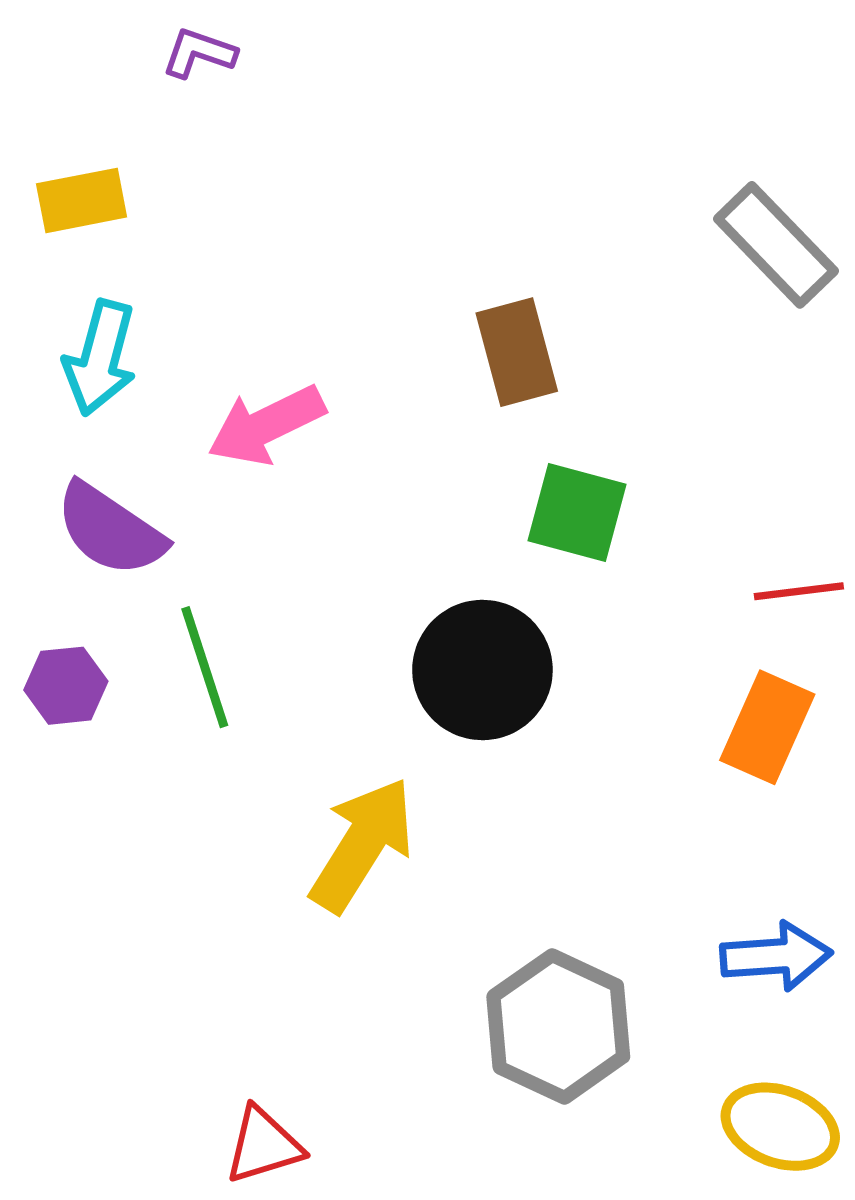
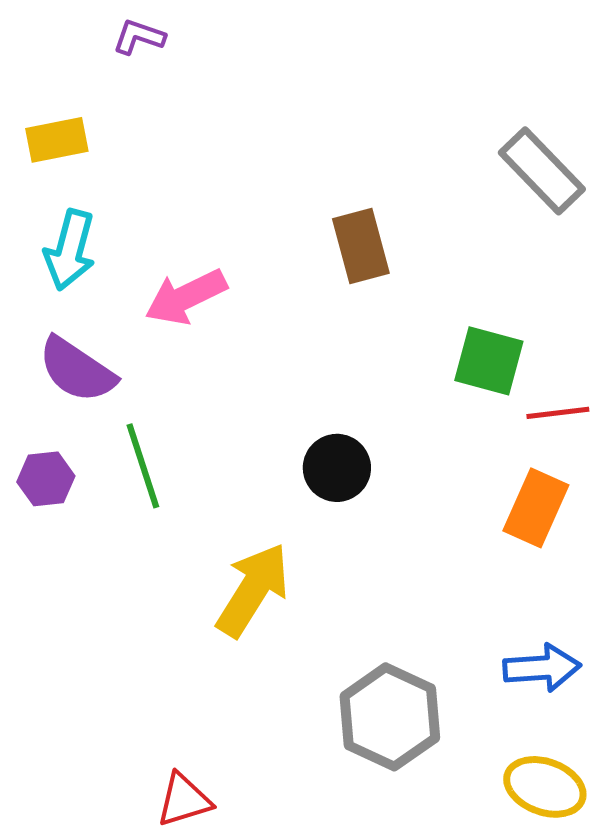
green square: (577, 513) -> (489, 361), moved
black circle: (482, 670) -> (337, 468), size x0.7

